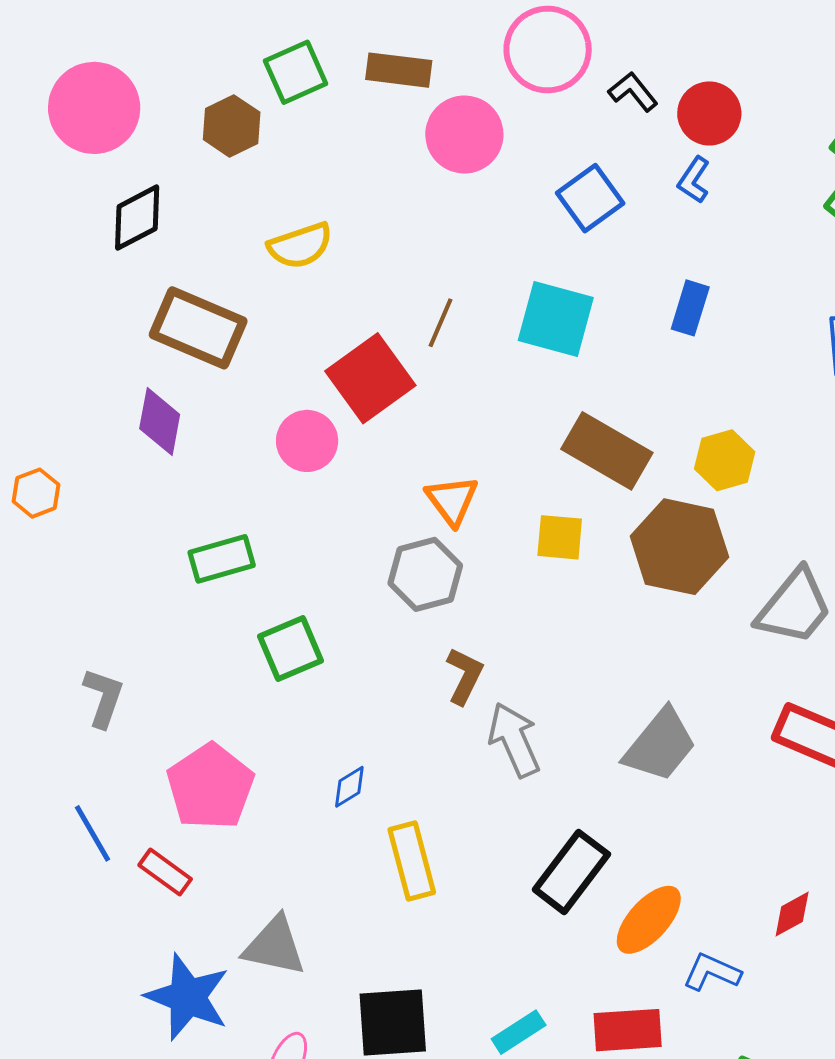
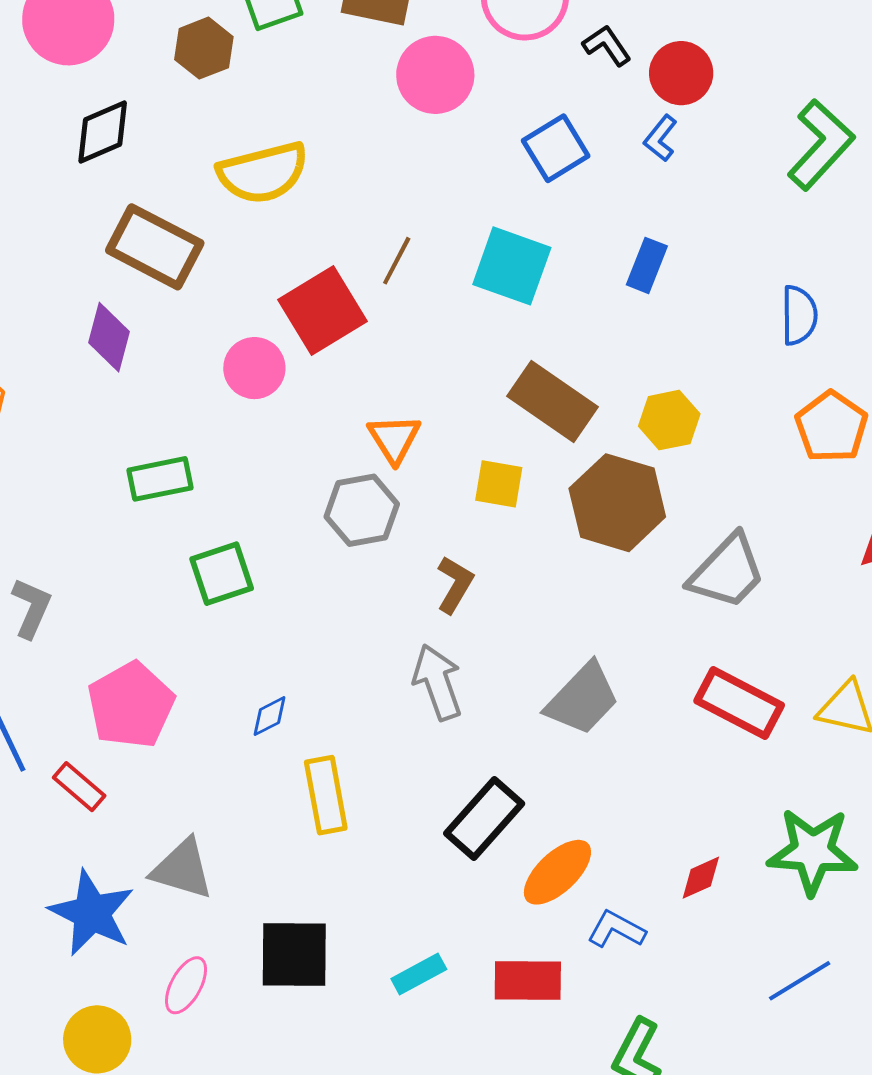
yellow semicircle: (300, 246) -> (263, 173), size x1.4
brown L-shape: (465, 676) -> (455, 585), moved

